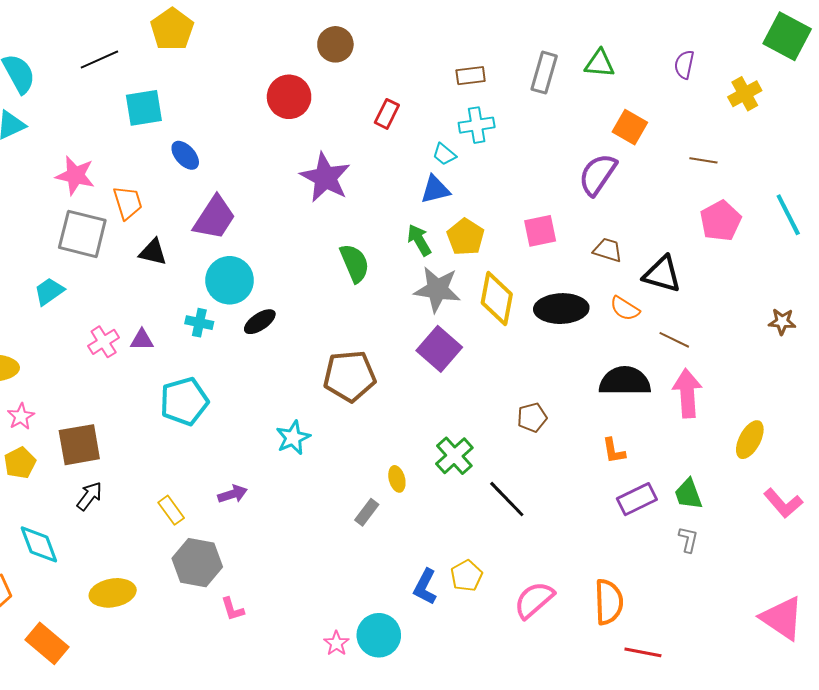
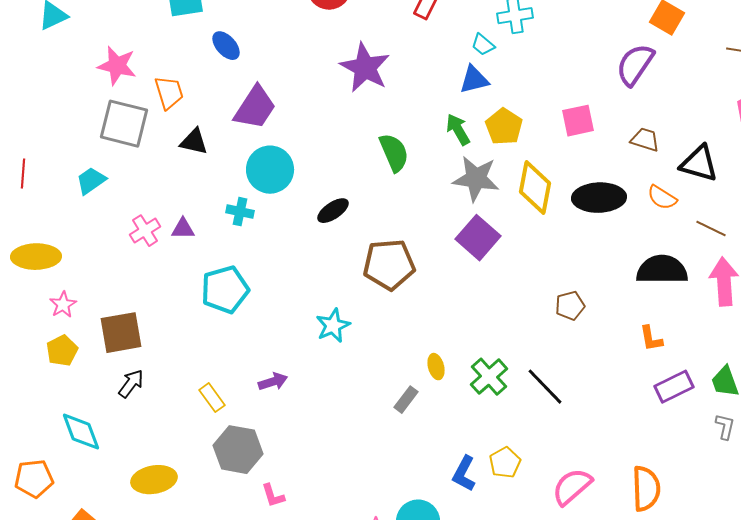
black ellipse: (260, 322) -> (333, 211), moved
green cross: (454, 456) -> (489, 377), moved

